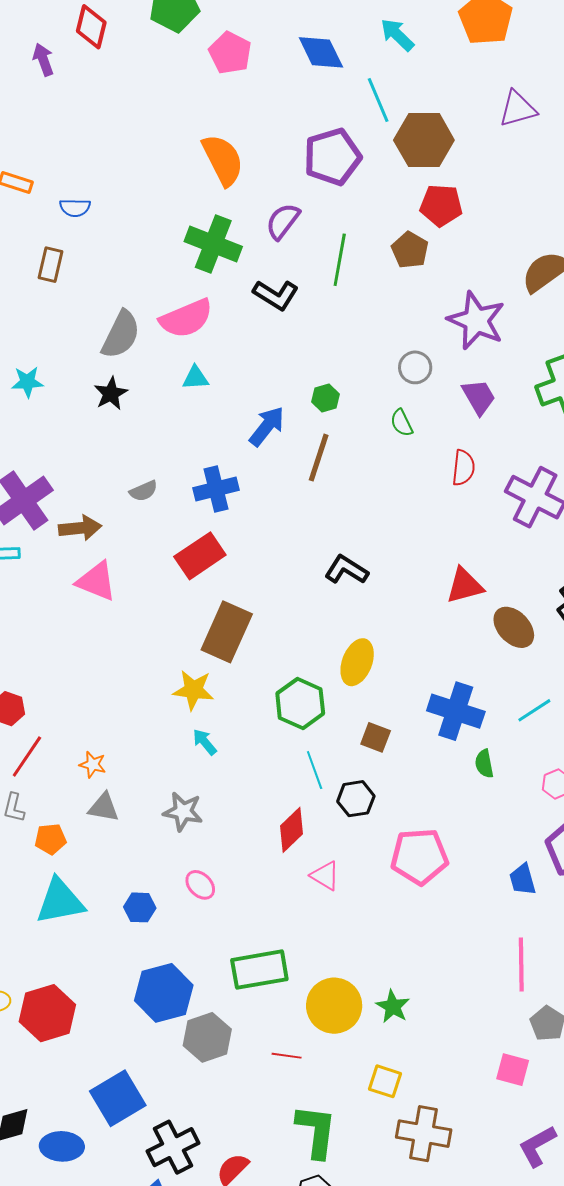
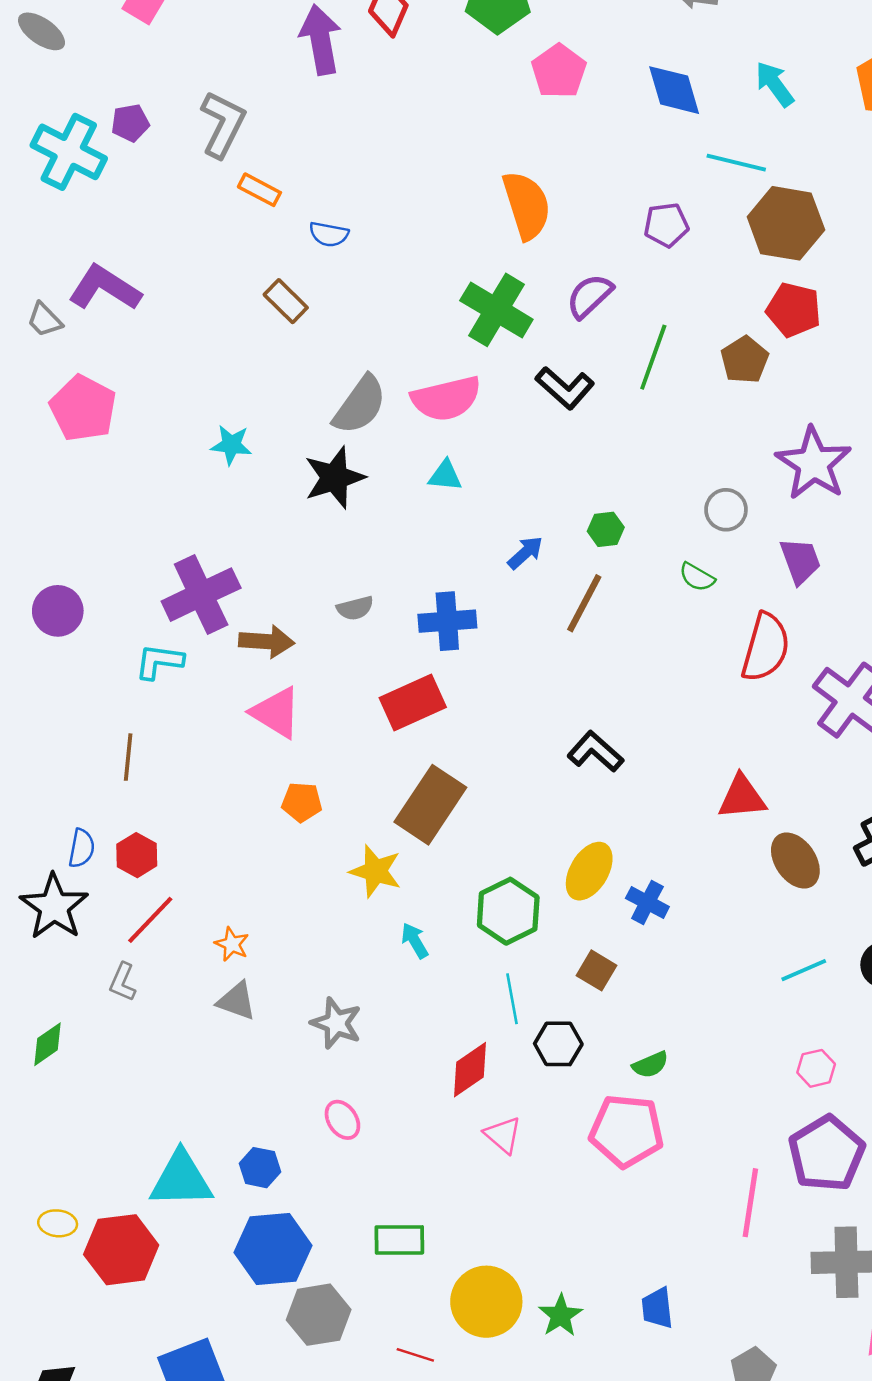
purple arrow: (43, 60) -> (320, 40), size x1.6
cyan line: (378, 100) -> (736, 163), turned -63
purple pentagon: (332, 157) -> (666, 225), size x0.6
brown rectangle: (51, 265) -> (286, 301), turned -68
black star: (111, 394) -> (335, 478), size x1.4
green semicircle: (402, 423) -> (697, 577), turned -44
blue arrow: (267, 426) -> (525, 553), size x0.7
red semicircle: (463, 468) -> (766, 647), size x1.5
blue cross: (456, 711) -> (647, 902), moved, size x0.6
cyan arrow: (205, 742) -> (415, 941), moved
green semicircle: (484, 764) -> (650, 1065), moved, turned -112
orange pentagon: (50, 839) -> (302, 802), moved
blue trapezoid: (523, 880) -> (657, 1308), moved
cyan triangle: (60, 901) -> (181, 1179), moved
blue hexagon: (140, 907) -> (260, 1168), moved
pink line: (521, 965) -> (750, 1203), moved
green rectangle: (259, 970) -> (399, 1240), size x0.7

